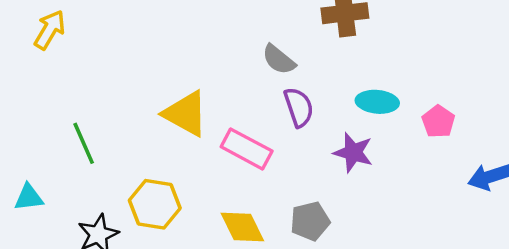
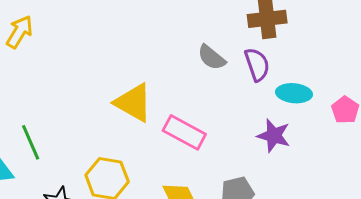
purple semicircle: (299, 107) -> (257, 65), moved
green line: (84, 143) -> (31, 142), moved

